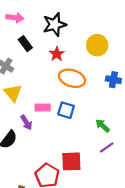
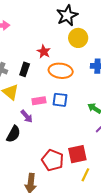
black star: (55, 24) -> (67, 15), moved
black rectangle: (25, 44) -> (25, 69), moved, turned 64
red square: (71, 161) -> (77, 154), moved

